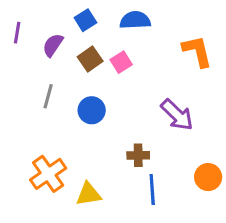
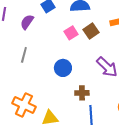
brown square: (90, 59) -> (91, 31), moved
blue circle: (92, 110) -> (63, 68), moved
orange cross: (48, 174) -> (24, 105), turned -30

